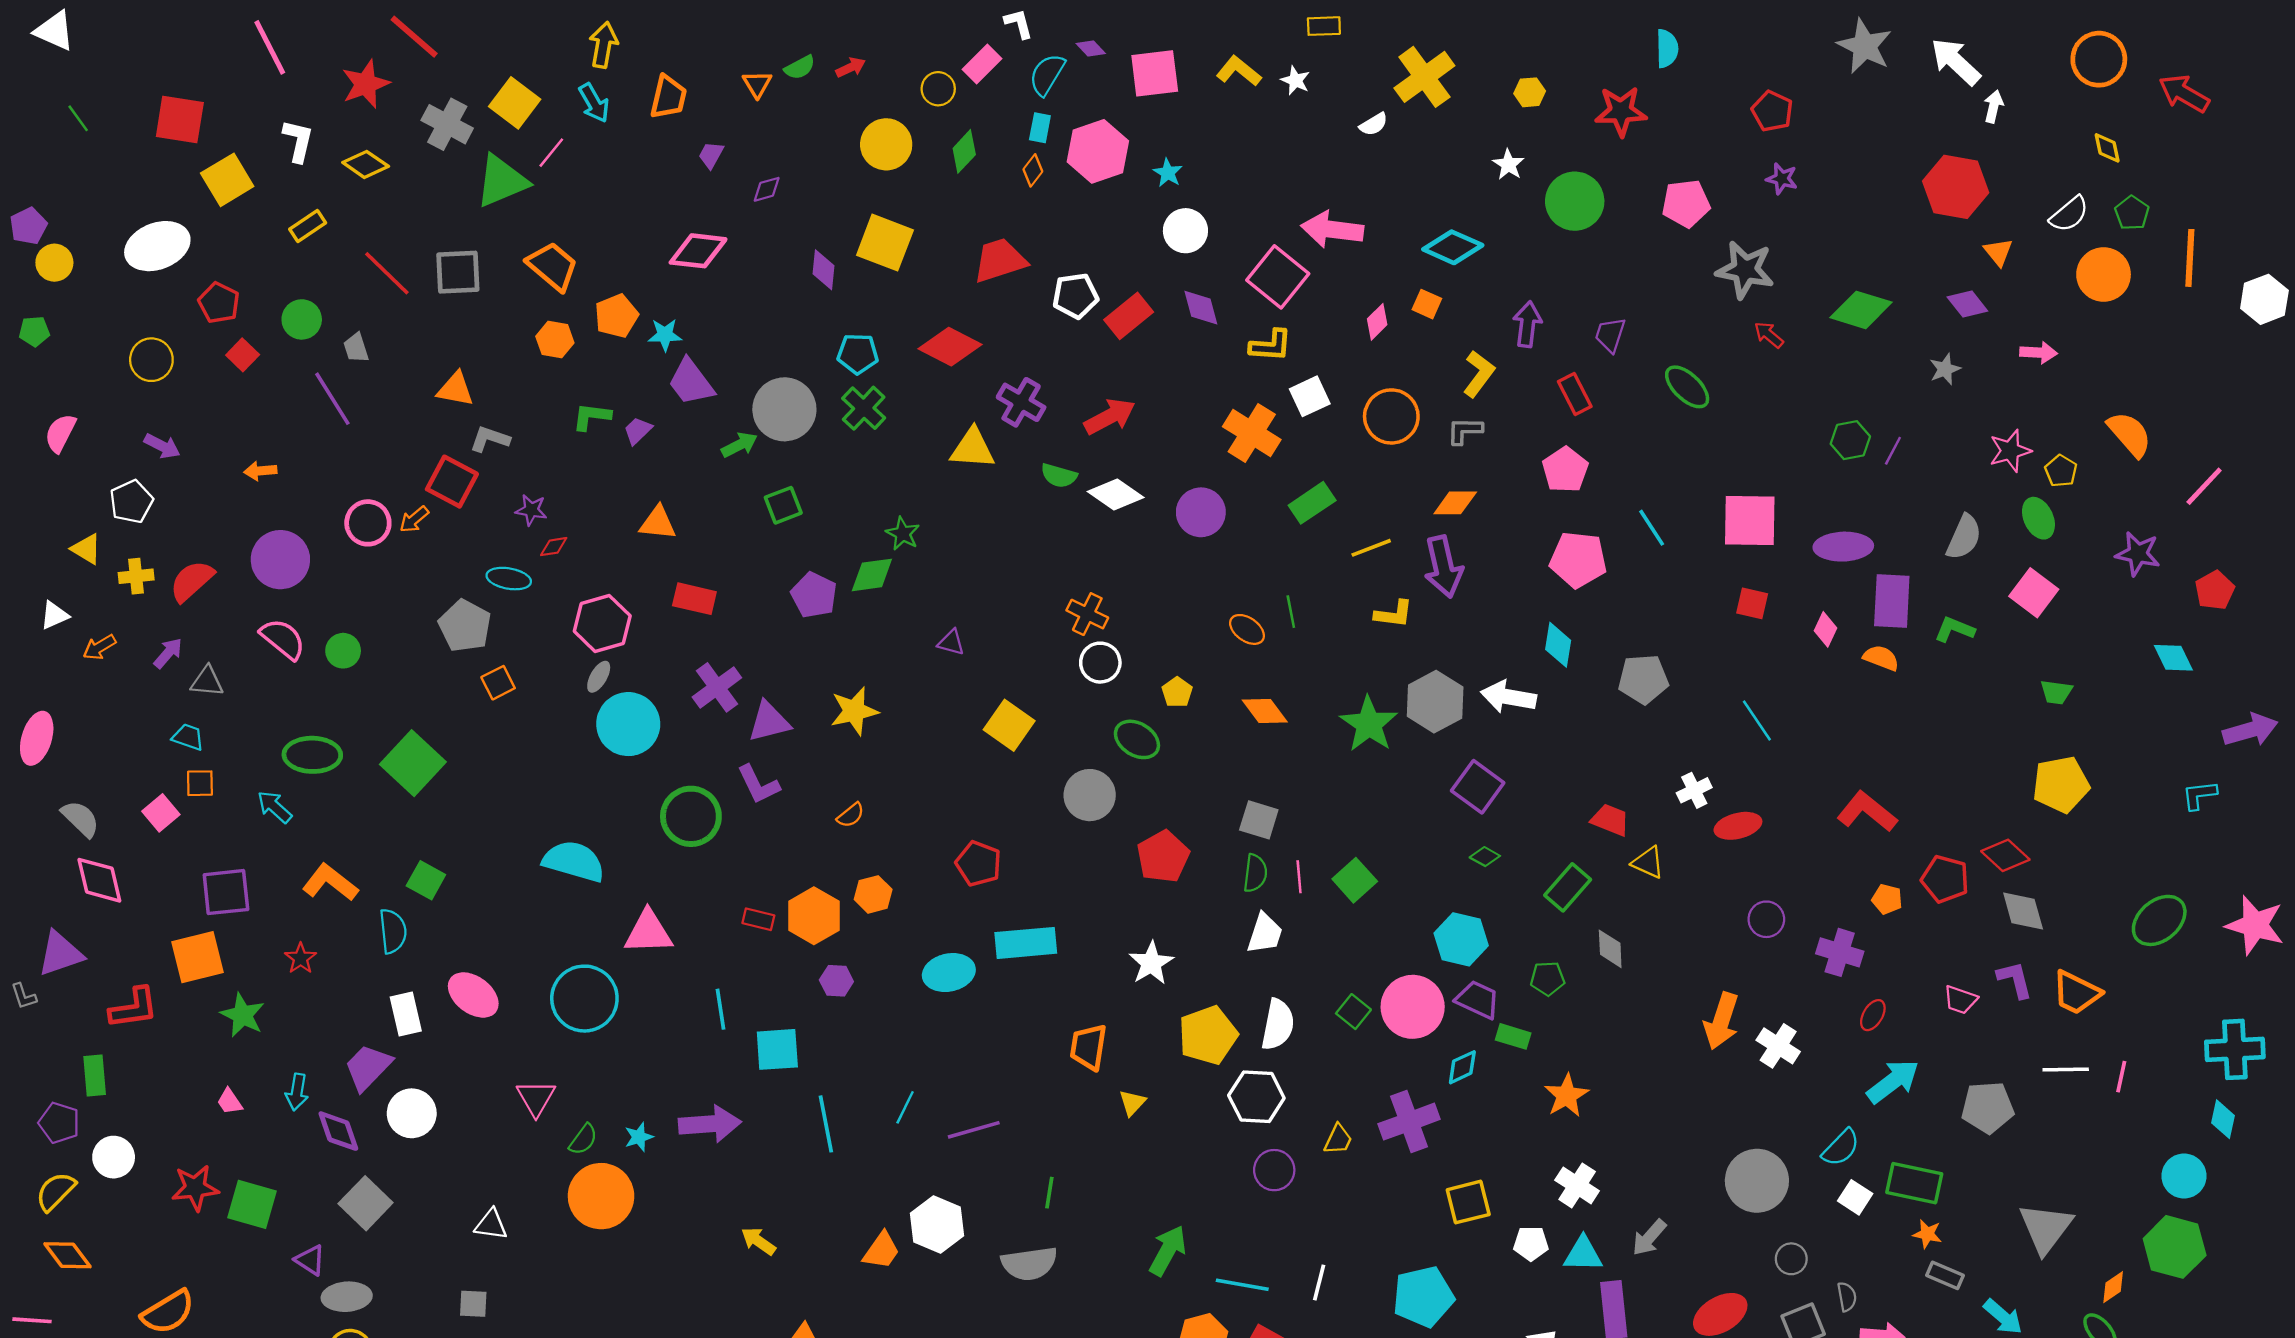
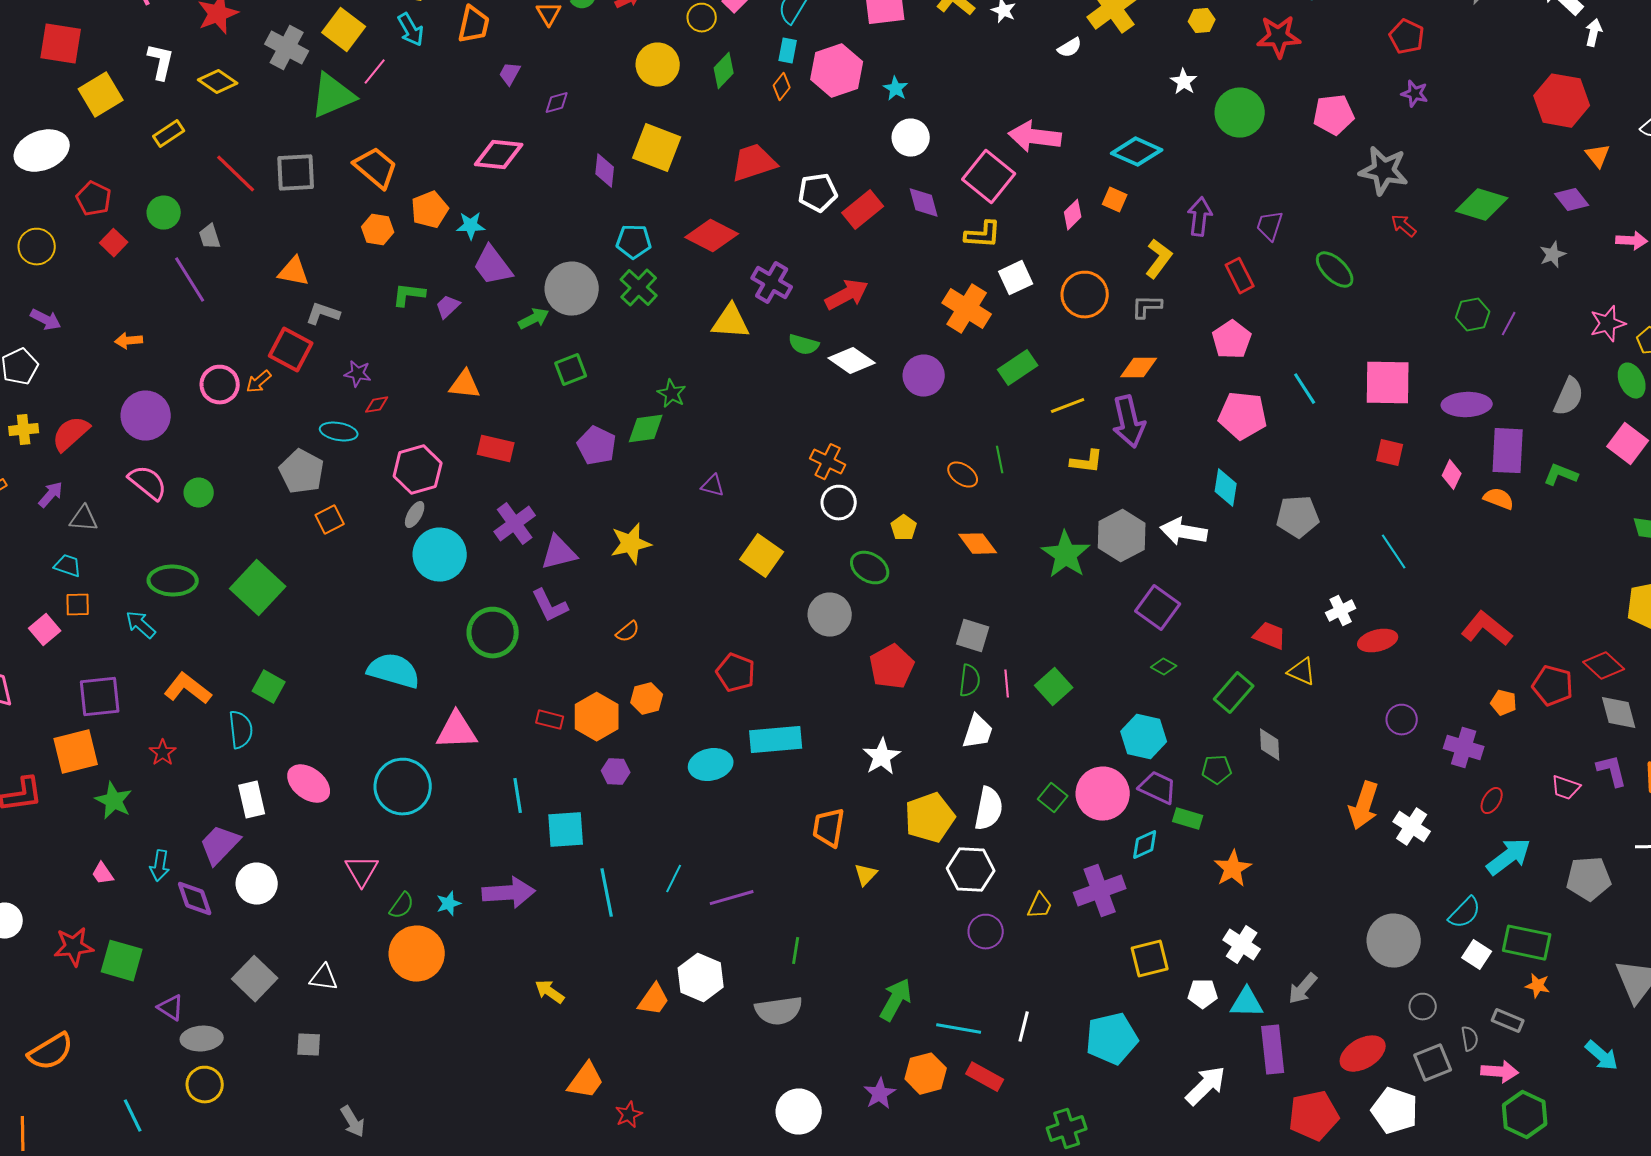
gray square: (366, 1203) -> (255, 979), moved
gray rectangle: (1945, 1275) -> (1508, 1021), moved

